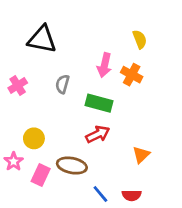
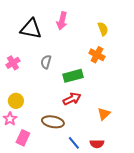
pink arrow: (104, 65) -> (62, 21), moved
green rectangle: (99, 103) -> (73, 76), turned -30
yellow circle: (34, 138) -> (16, 101), moved
pink rectangle: (41, 175) -> (23, 138), moved

